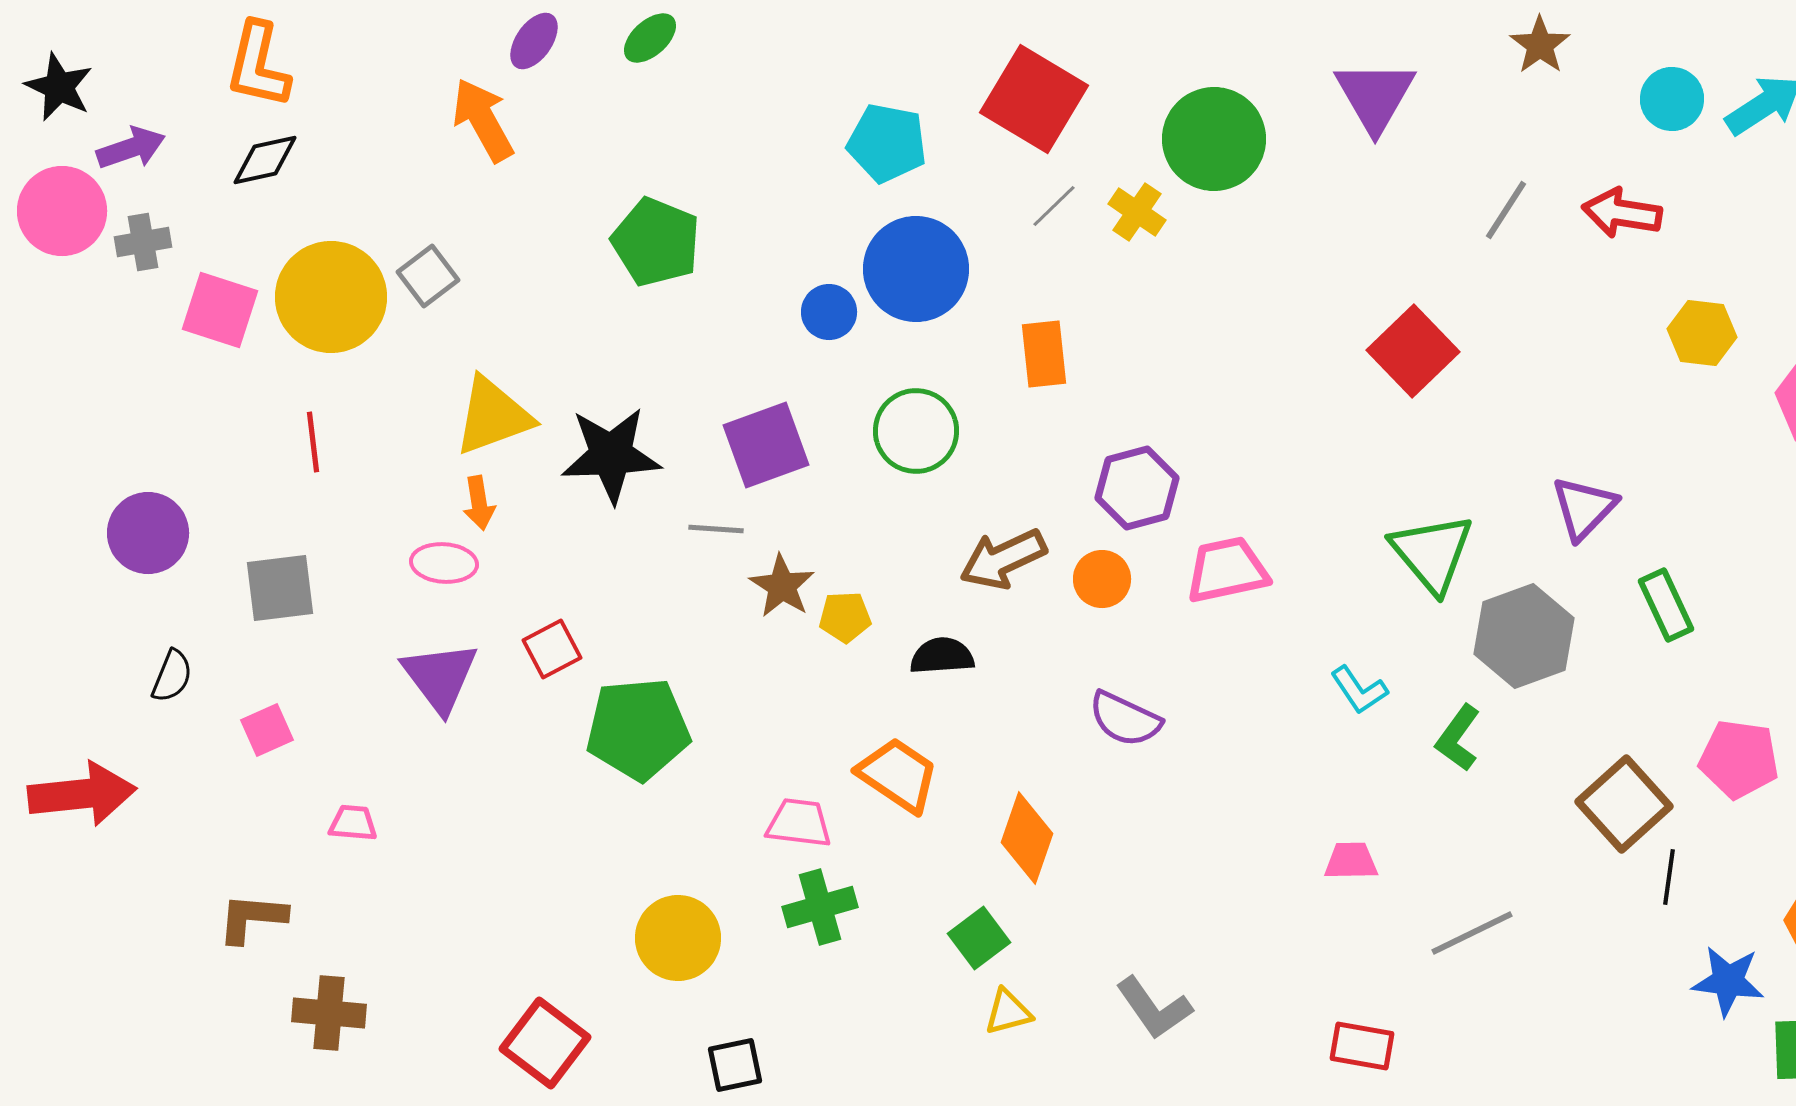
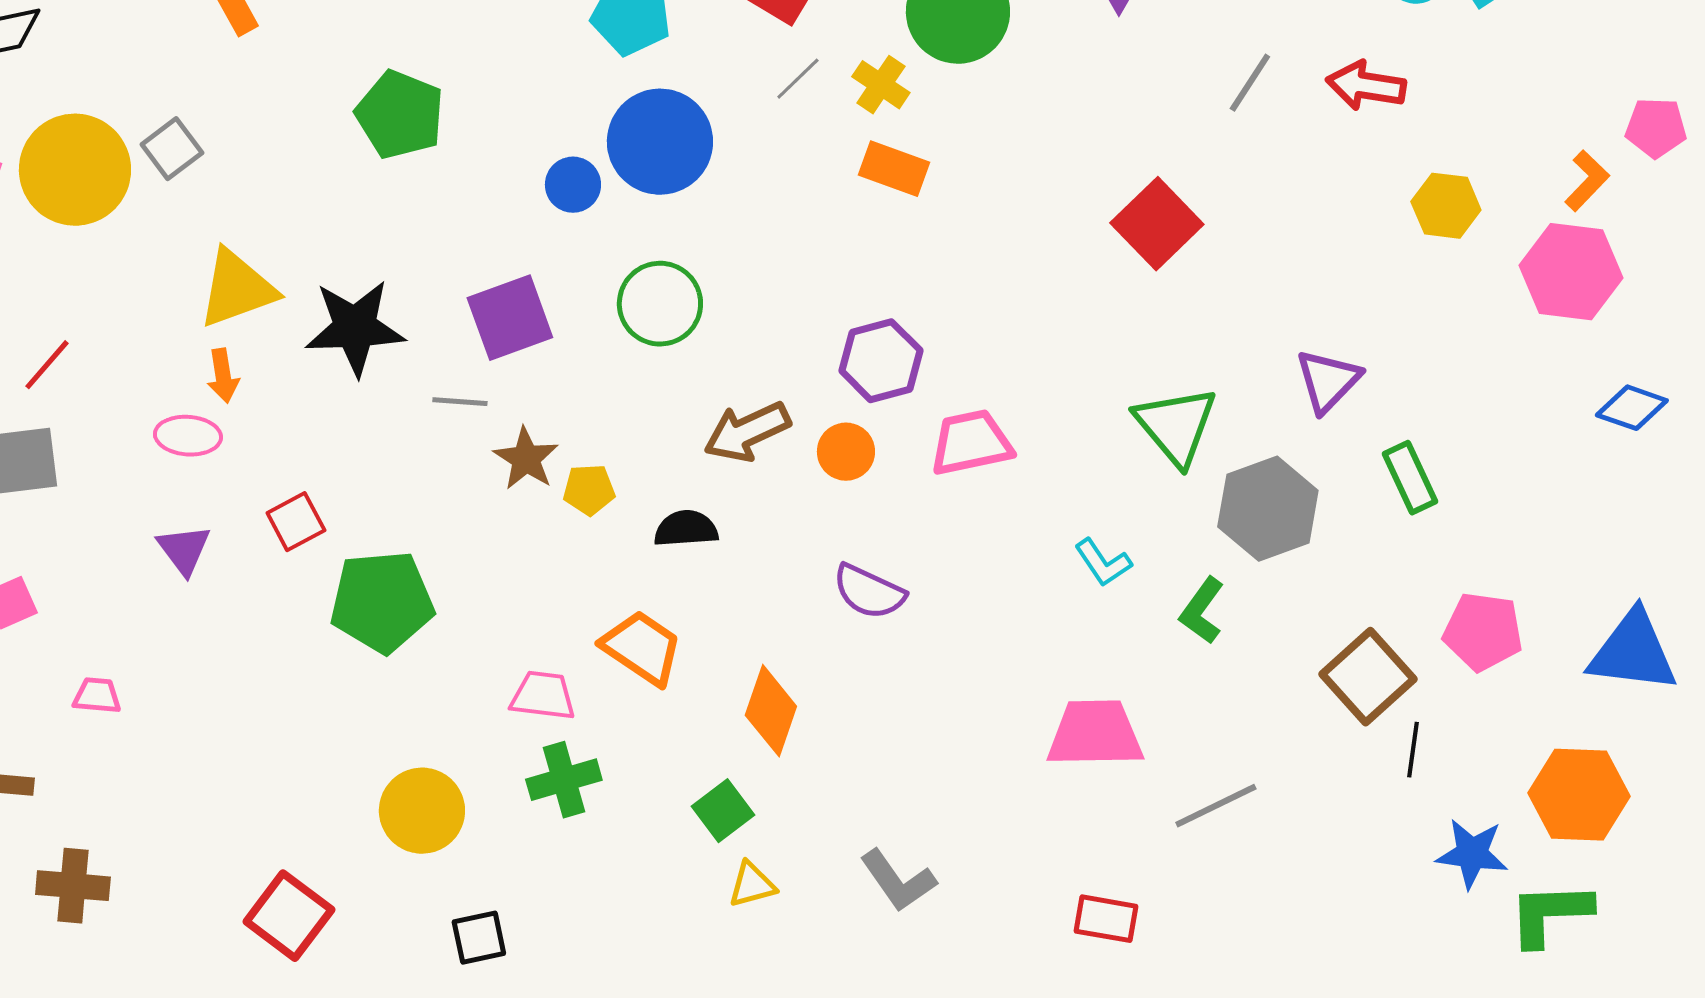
orange rectangle: (1044, 354) -> (894, 169), moved, turned -64
red line: (313, 442) -> (47, 365), moved, turned 48
purple triangle: (440, 677) -> (184, 550), size x0.7
pink trapezoid: (1351, 861) -> (1095, 734), size x1.8

